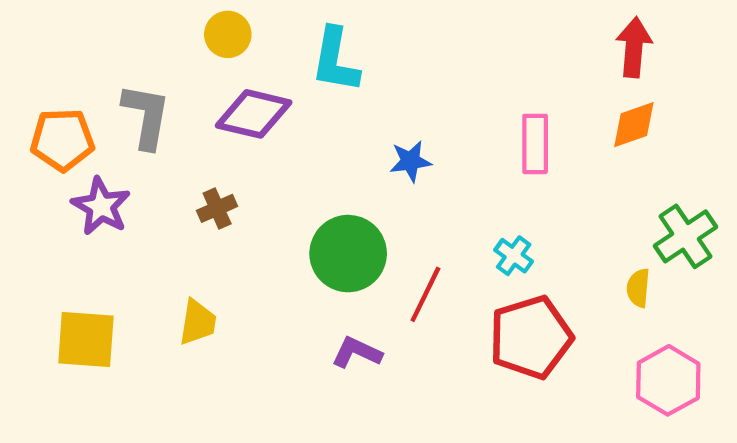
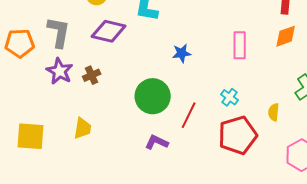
purple star: (101, 206) -> (60, 71), moved
yellow semicircle: (638, 288) -> (274, 112), moved

